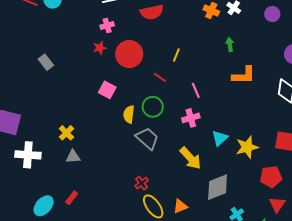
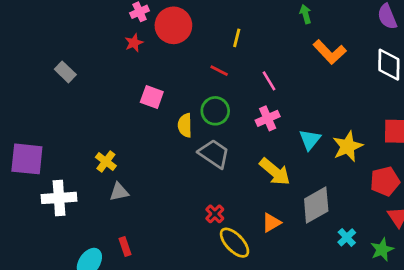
red circle: (129, 54) -> (173, 25), moved
orange L-shape: (244, 75) -> (330, 52), turned 55
red rectangle: (72, 198) -> (125, 246), turned -48
orange triangle: (180, 206) -> (271, 223), moved

